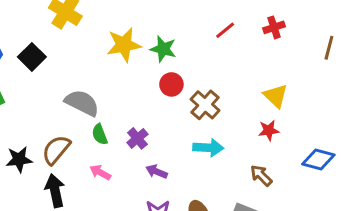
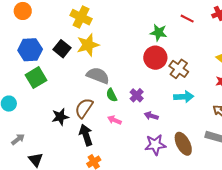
red line: (225, 30) -> (187, 19), turned 72
yellow star: (124, 45) -> (88, 45), moved
green star: (163, 49) -> (159, 33), moved
red circle: (171, 84) -> (155, 58), size x1.5

